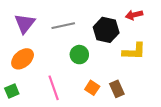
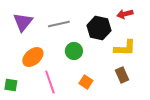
orange ellipse: (23, 59) -> (33, 57), moved
brown rectangle: (117, 89) -> (122, 75), moved
green square: (12, 91) -> (11, 85), turned 32

